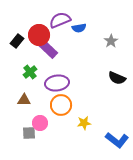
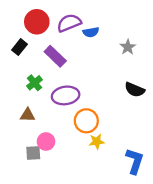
red circle: (39, 35) -> (37, 22), moved
orange circle: (61, 105) -> (86, 121), moved
blue L-shape: (117, 140) -> (135, 161), turned -110

